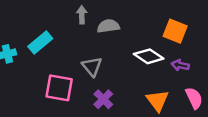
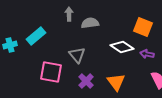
orange triangle: (157, 100) -> (116, 82), moved

